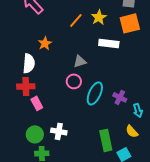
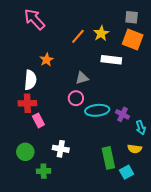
orange square: (130, 23) -> (133, 39), turned 35
cyan ellipse: (95, 93) -> (97, 110), turned 60
yellow semicircle: (132, 131) -> (135, 149), turned -40
green circle: (35, 134) -> (25, 152), moved

